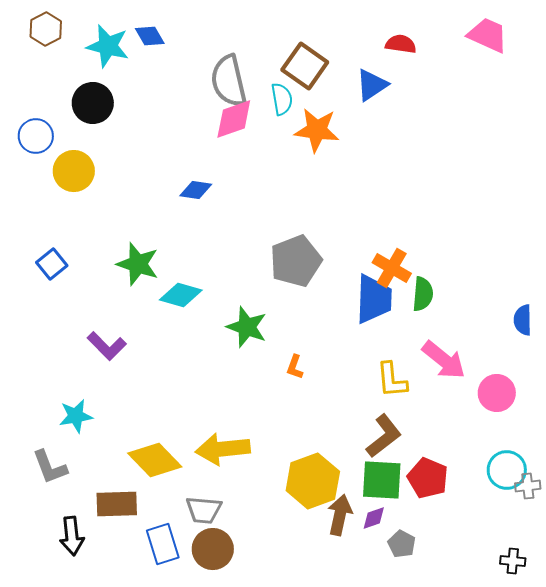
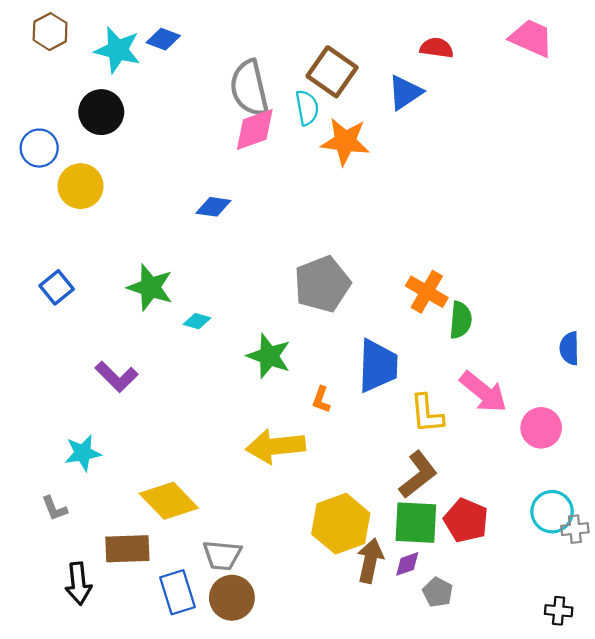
blue diamond: (150, 36) -> (163, 39), turned -40
cyan diamond: (181, 295) -> (197, 321), size x0.6
blue trapezoid: (374, 299) -> (378, 366), moved
yellow arrow: (223, 449) -> (275, 446), moved
gray L-shape: (50, 467) -> (54, 508), size x0.7

